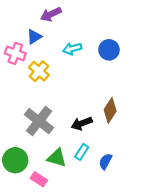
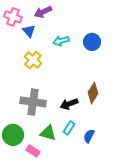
blue triangle: (34, 37) -> (29, 31), turned -40
pink cross: (15, 53) -> (13, 17), moved
gray cross: (39, 121) -> (33, 102), turned -30

